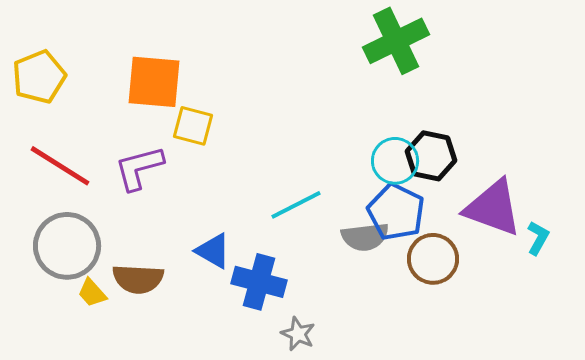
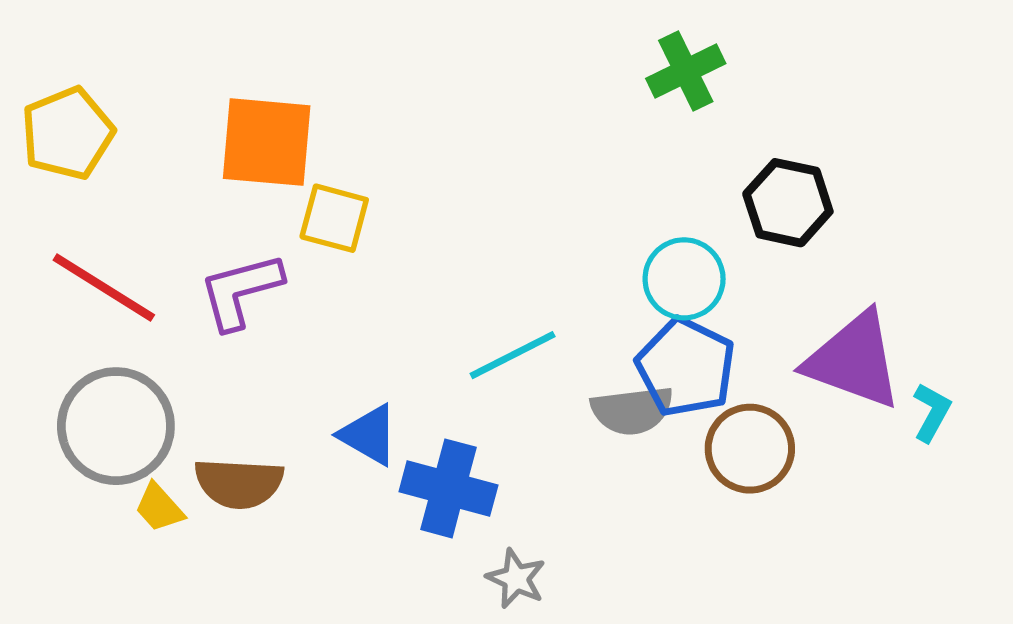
green cross: (396, 41) -> (686, 71), size x0.7
black hexagon: (431, 156) -> (788, 203), moved

